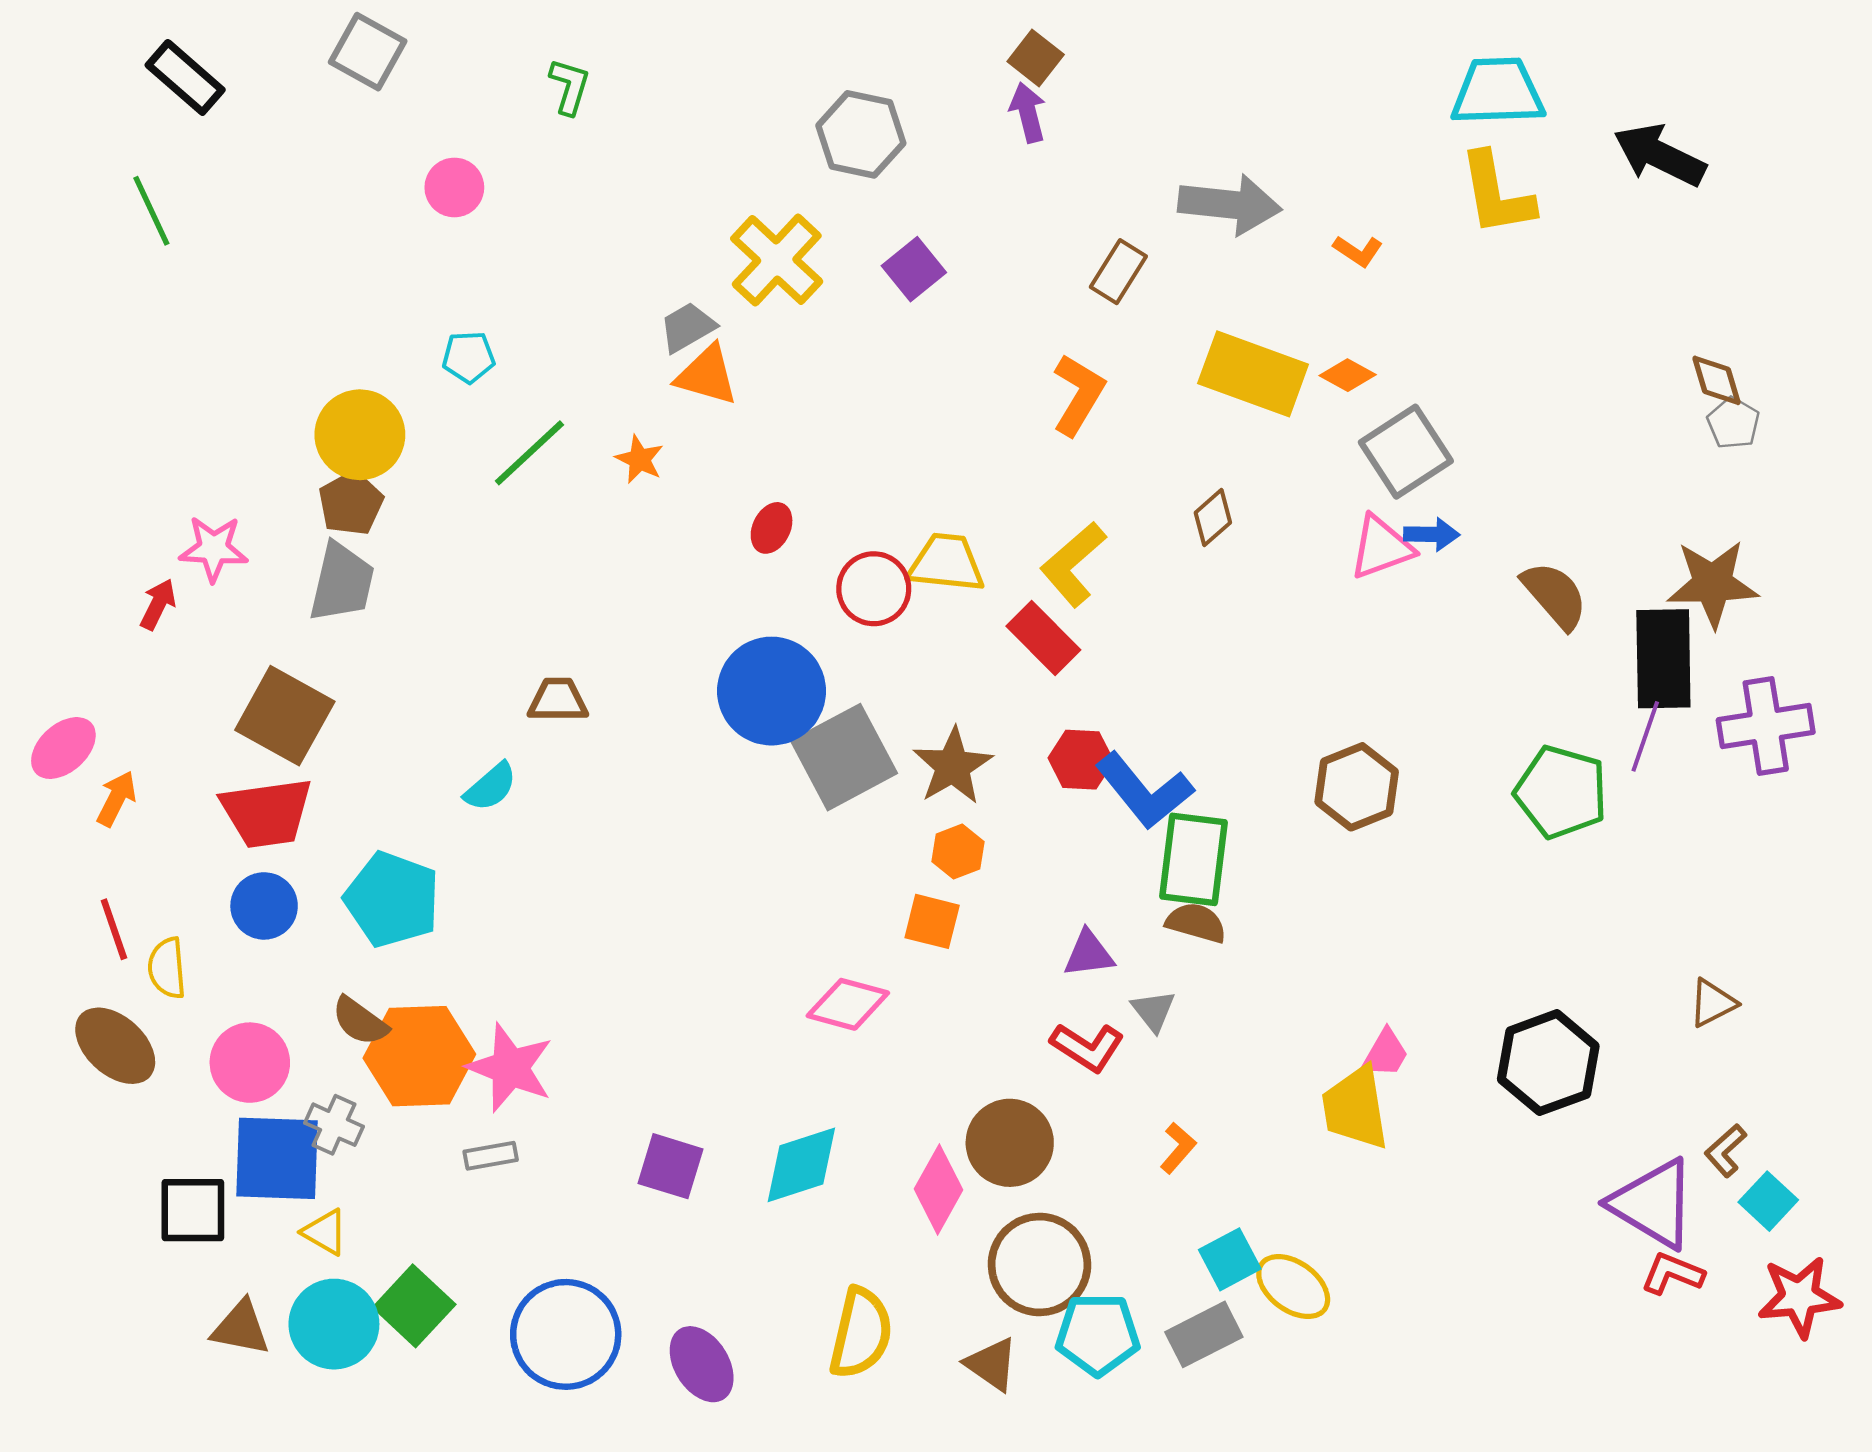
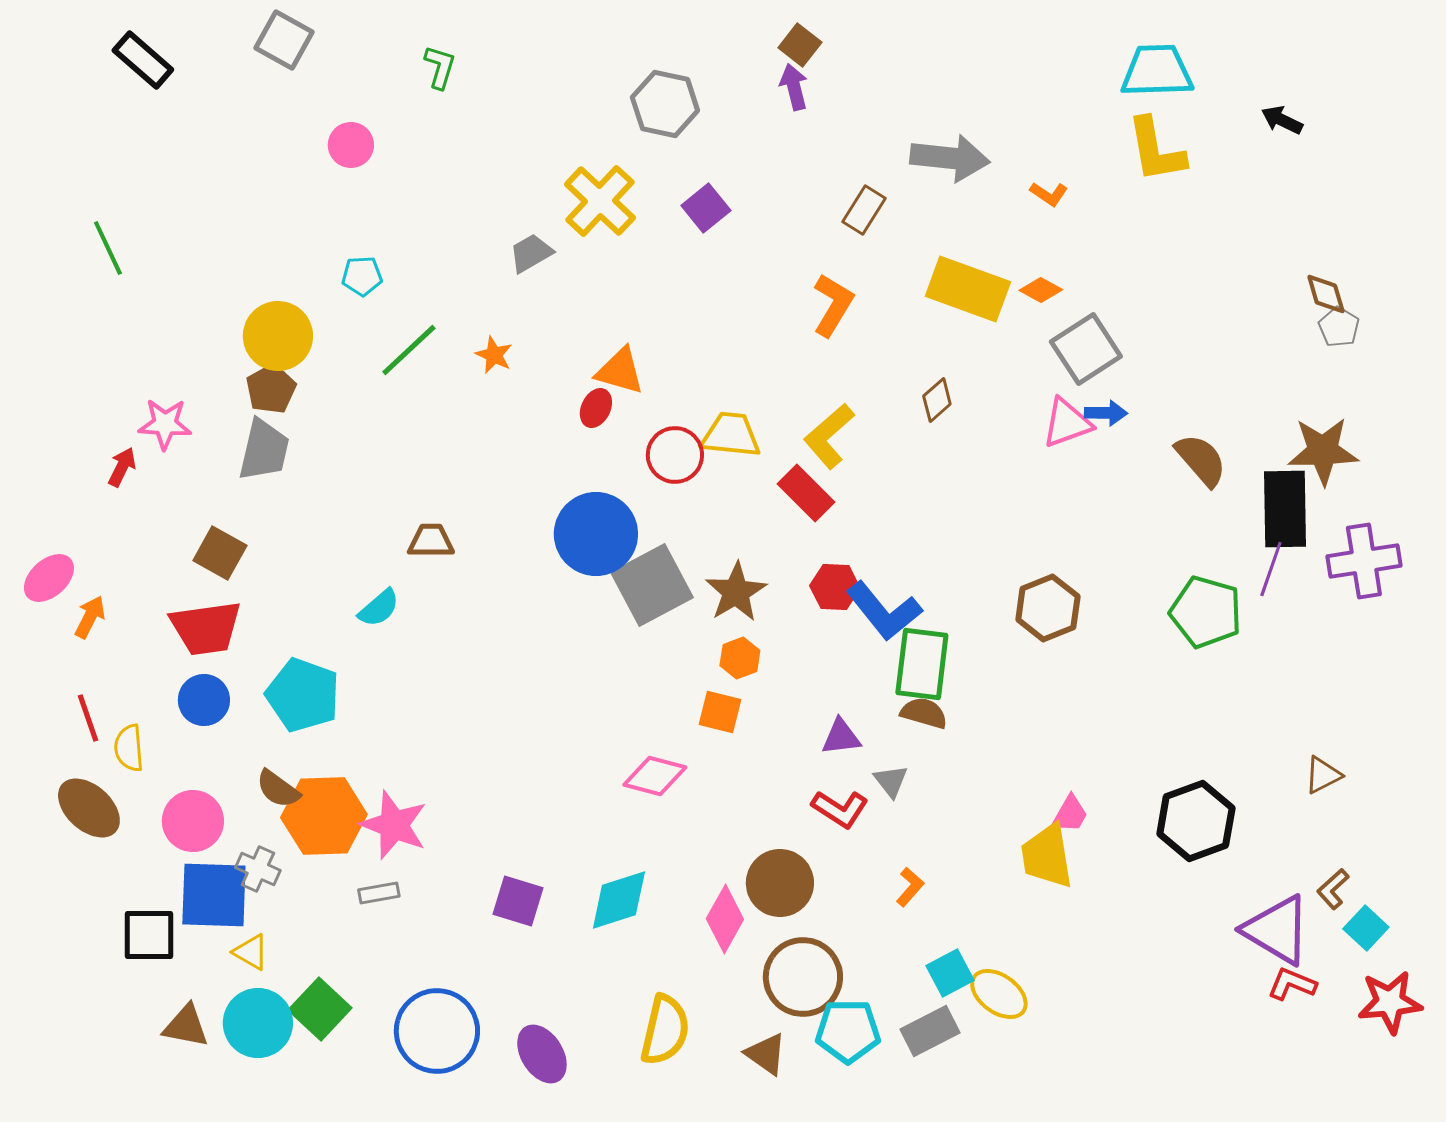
black arrow: (1660, 155) -> (1282, 120), size x0.6
green line: (151, 211) -> (108, 248), moved
orange triangle: (707, 375) -> (620, 371), moved
brown square: (285, 716) -> (220, 553), size x0.7

